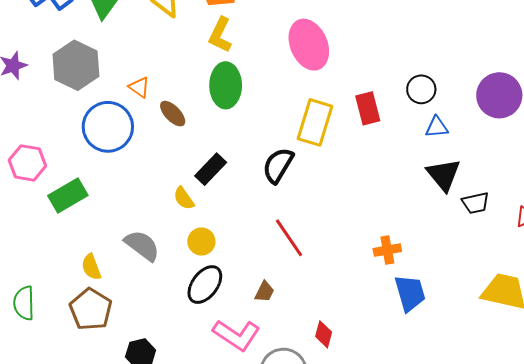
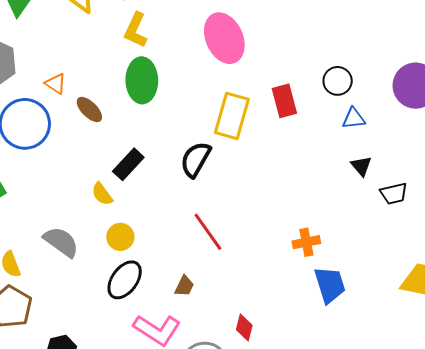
black triangle: (443, 175) -> (361, 166), size x0.6

